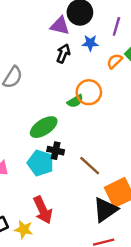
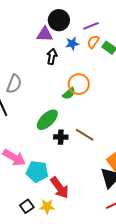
purple line: (116, 26) -> (91, 26), turned 63
orange semicircle: (115, 61) -> (93, 42), moved
cyan pentagon: (41, 163) -> (37, 172), moved
brown line: (90, 166) -> (85, 135), moved

